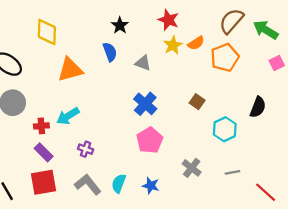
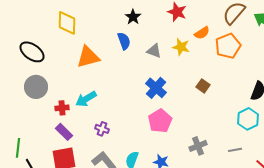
yellow star: (173, 45) -> (181, 47), moved, turned -30
cyan hexagon: (225, 129) -> (248, 119), moved
gray cross: (192, 168) -> (198, 146), turned 30

